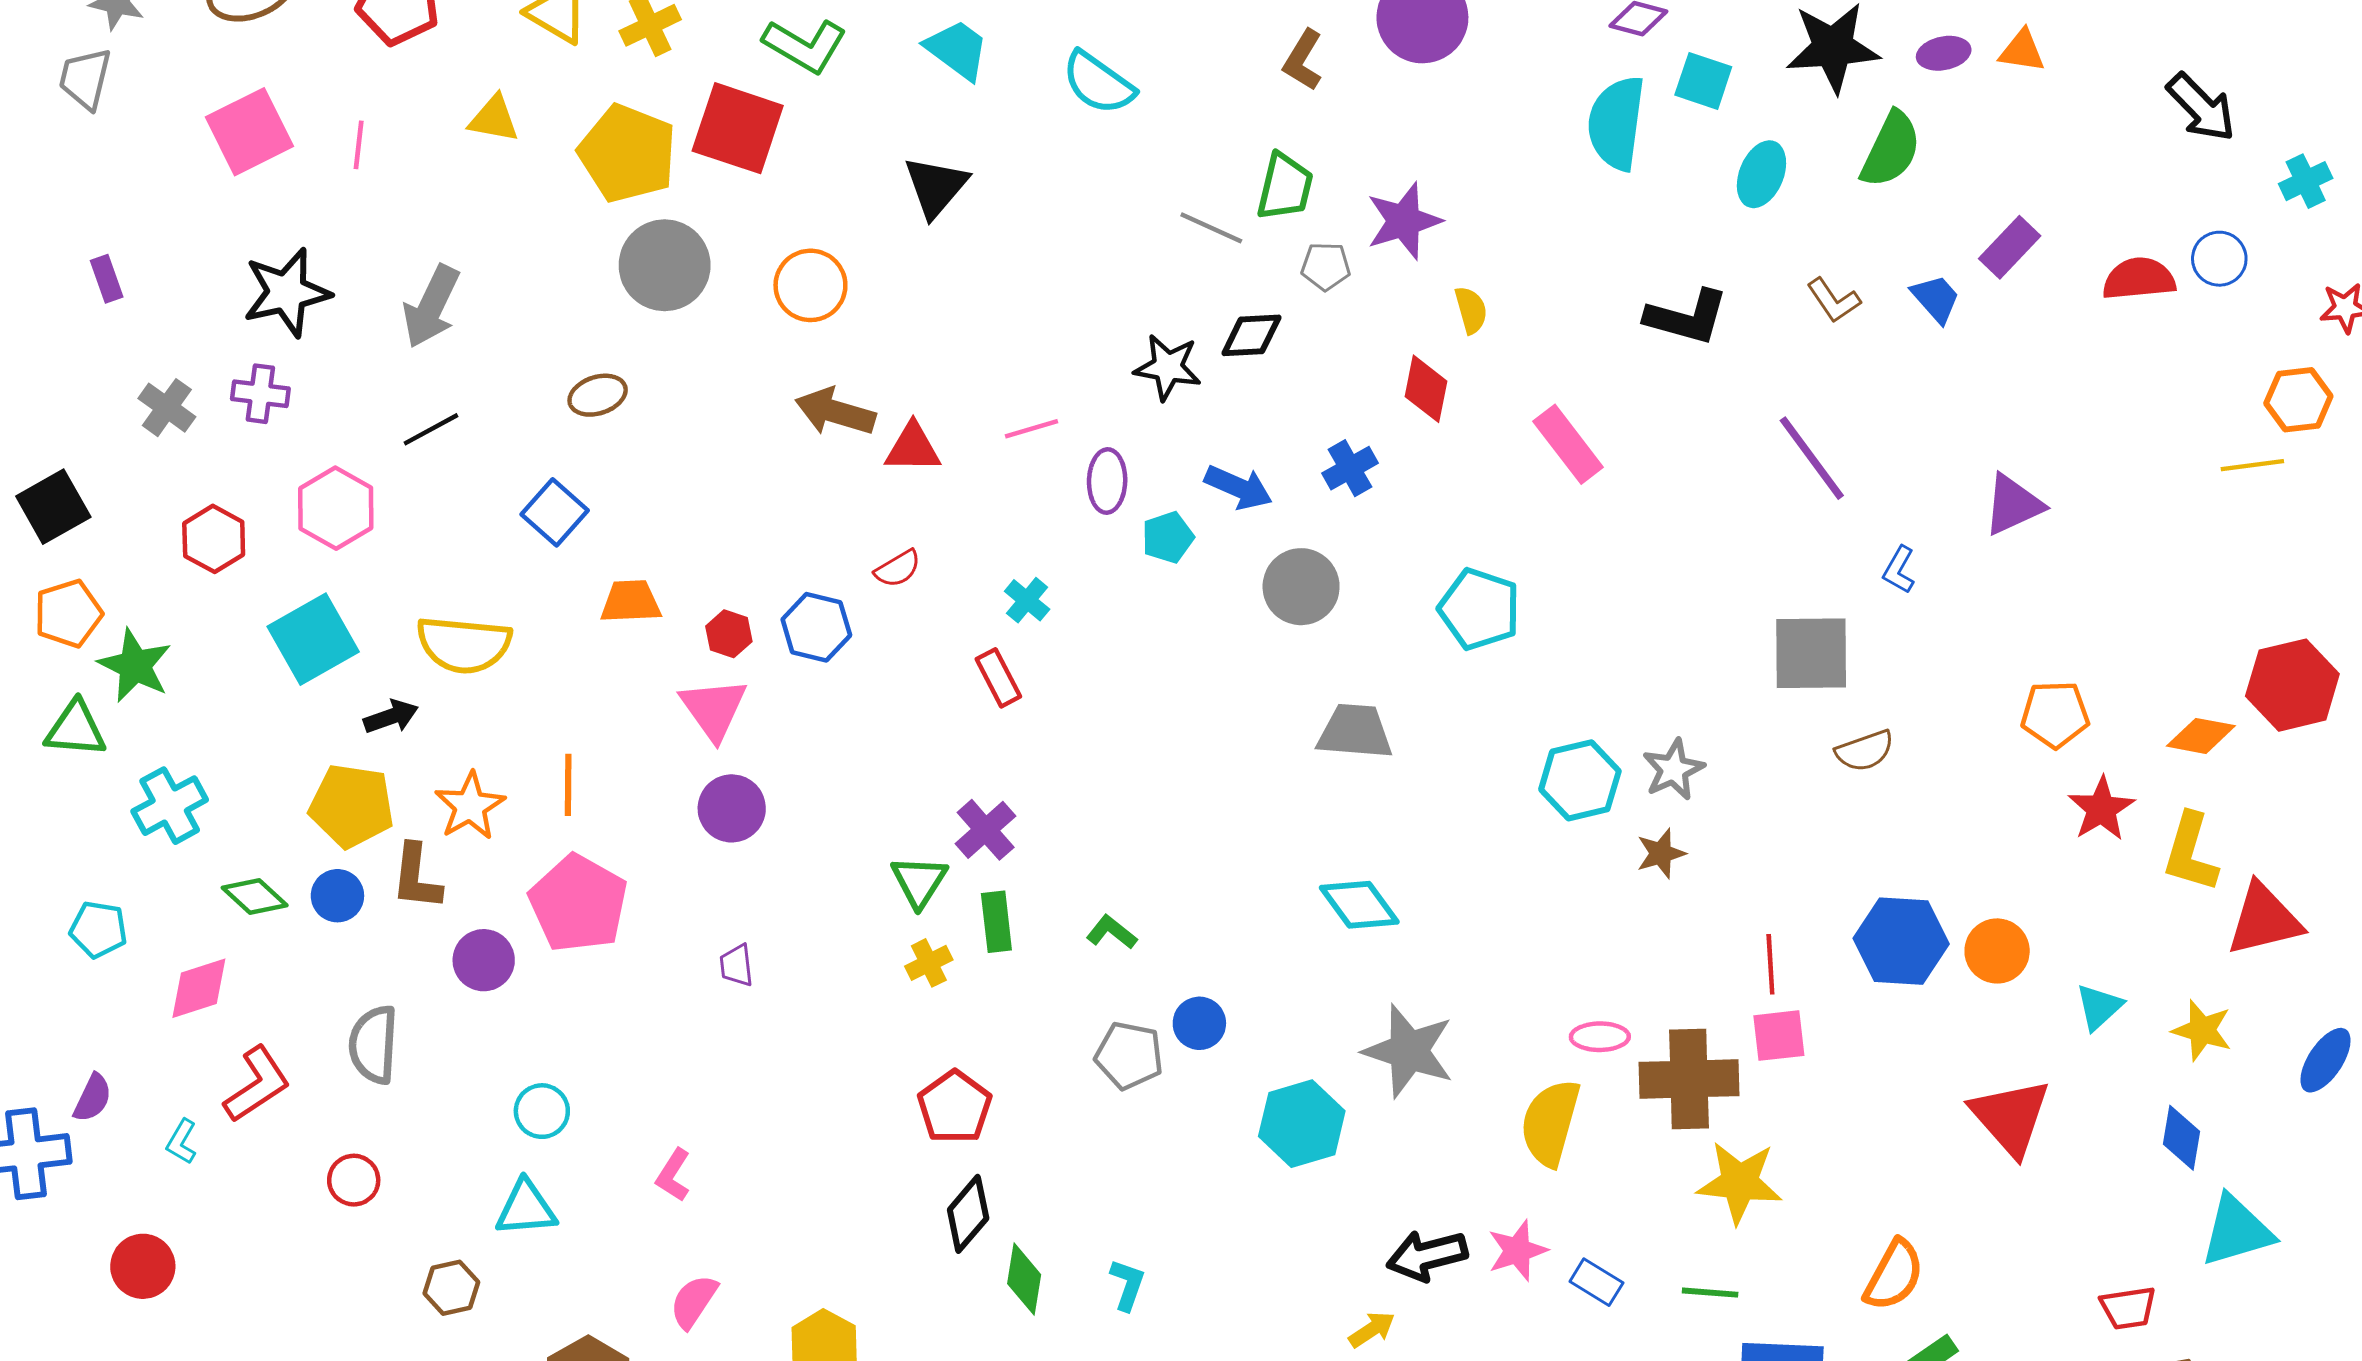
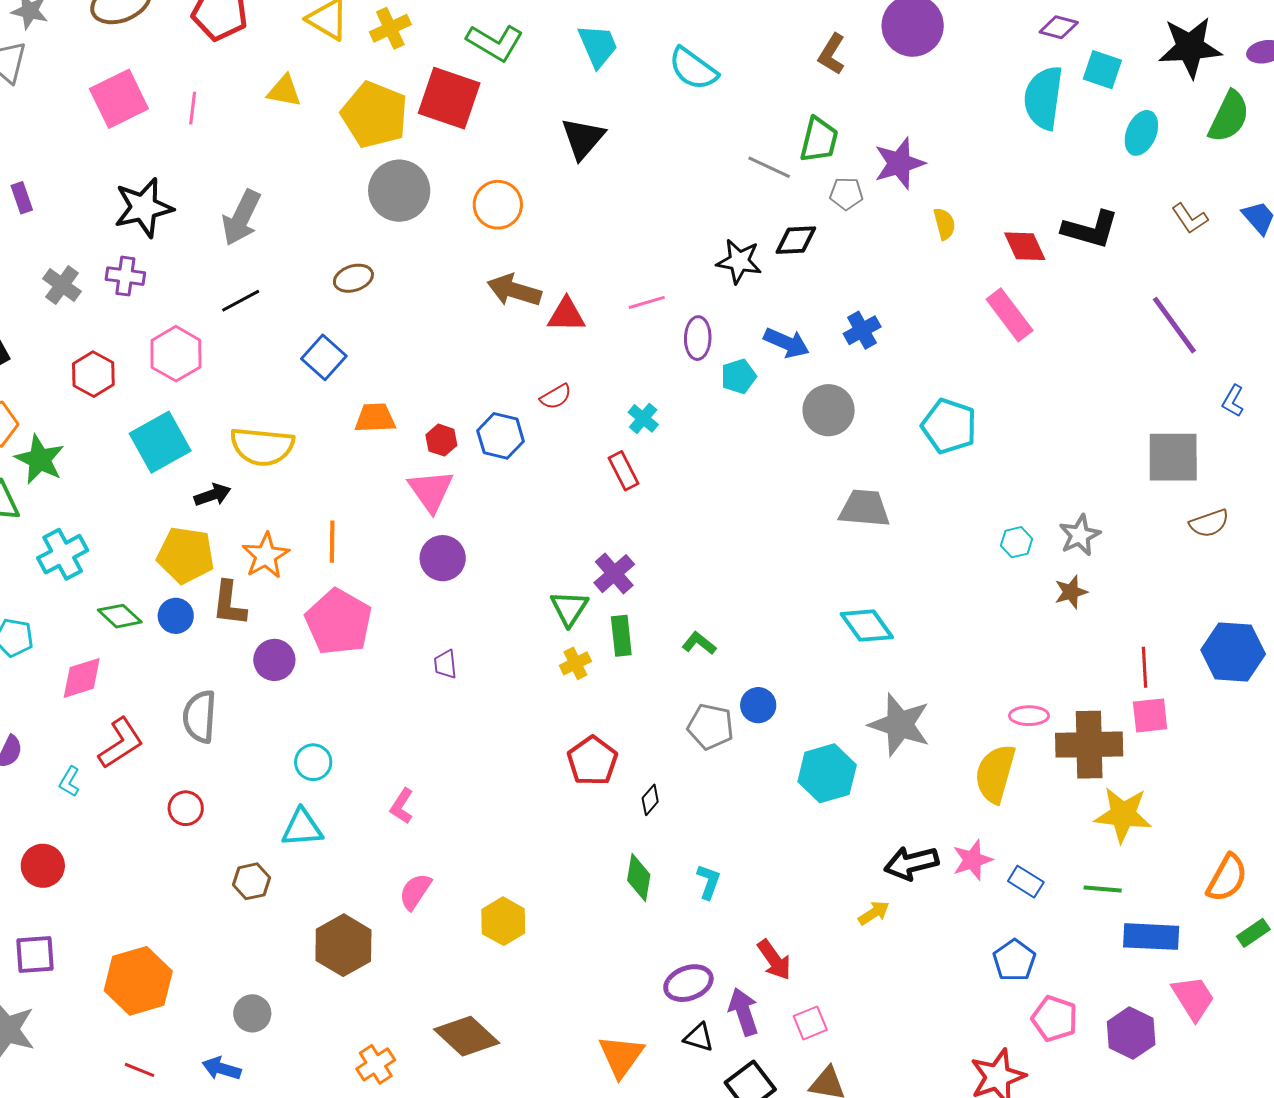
cyan trapezoid: (957, 50) -> (598, 46), turned 30
red diamond: (1426, 389) -> (1025, 246), moved, turned -36
cyan hexagon: (1580, 780) -> (1016, 542), size x0.6
black diamond: (968, 1214) -> (650, 800), moved, size x0.6

